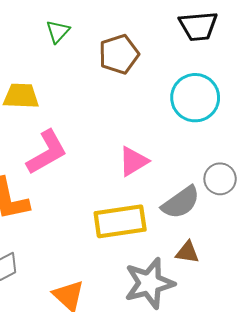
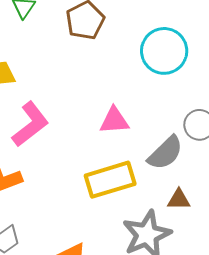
pink triangle: (133, 161) -> (114, 121), turned 36

